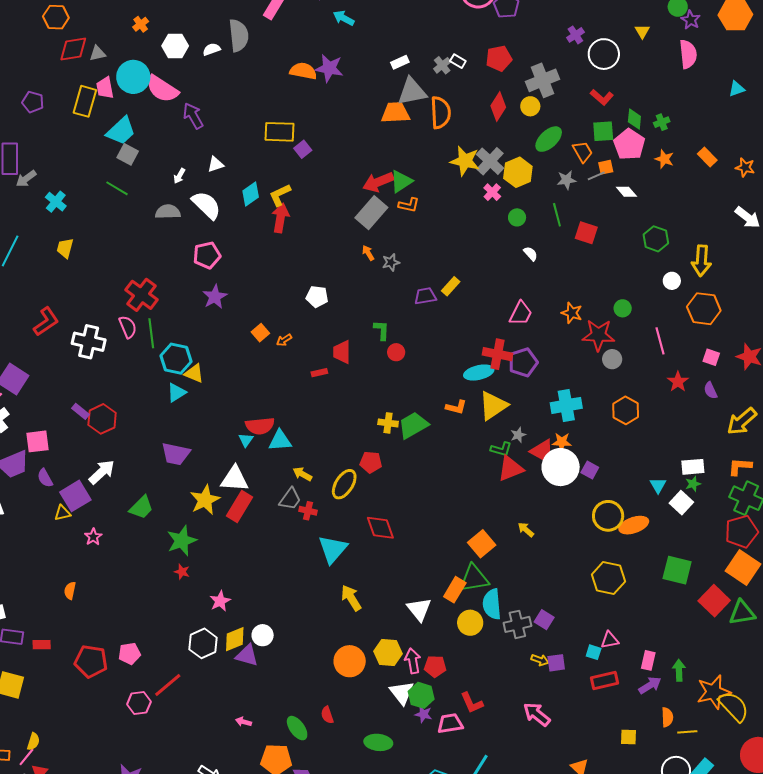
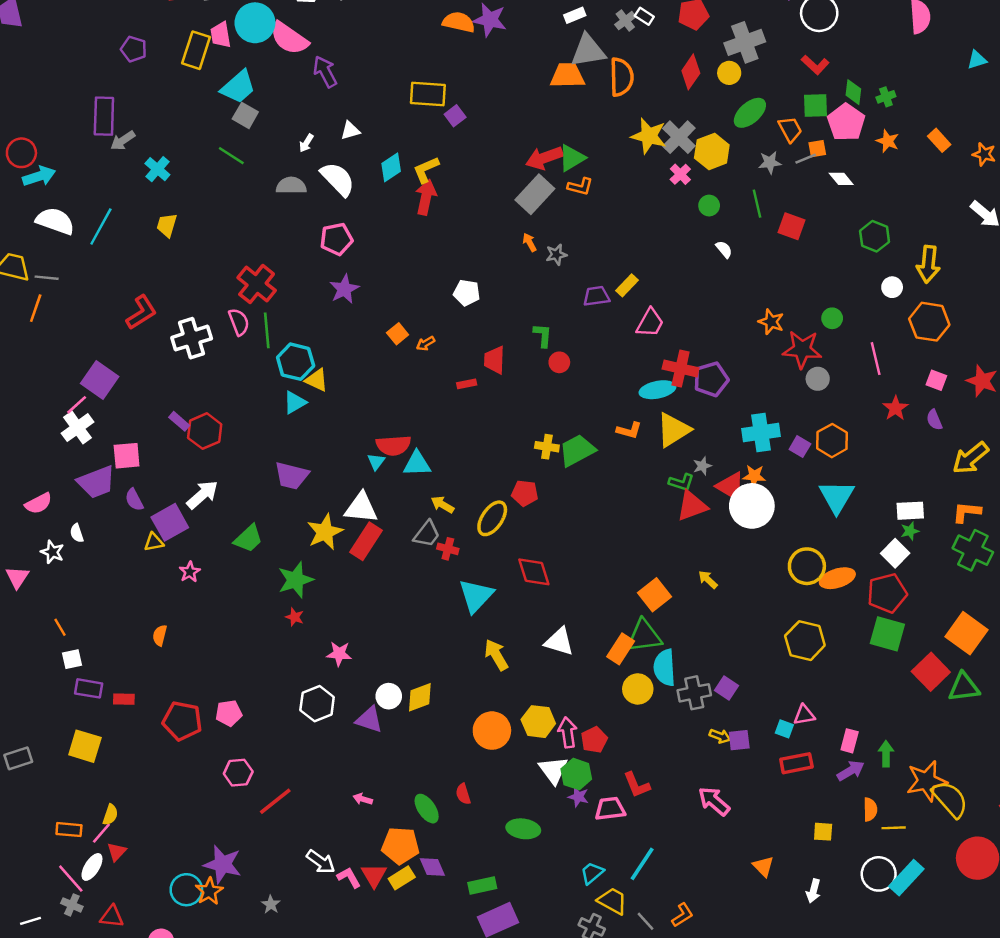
pink trapezoid: (521, 313) -> (650, 323), moved
white cross: (89, 342) -> (192, 338), turned -32
purple square: (590, 470) -> (800, 447), moved
cyan triangle: (658, 485) -> (837, 497), moved, size x1.8
red pentagon: (741, 532) -> (887, 593), moved
pink star: (220, 601) -> (339, 654), turned 30
white triangle: (419, 609) -> (559, 642), moved, turned -36
yellow diamond: (235, 639) -> (420, 697), moved
red pentagon: (435, 666) -> (594, 740), turned -30
red line: (168, 685) -> (275, 801), moved

